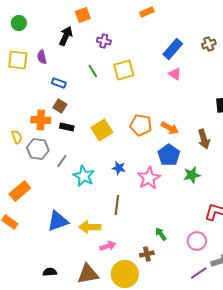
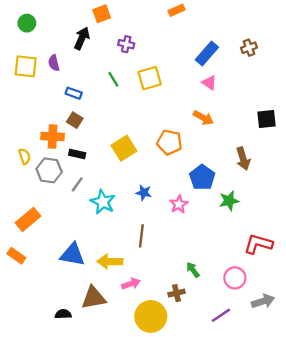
black rectangle: (67, 127) -> (77, 154), moved
orange arrow: (170, 128) -> (203, 118), moved
pink star: (149, 178) -> (179, 204), size x0.7
blue triangle: (58, 221) -> (72, 255), turned 30
purple line: (199, 273) -> (221, 315), moved
brown triangle: (88, 274) -> (93, 298), moved

